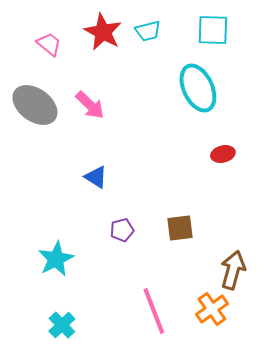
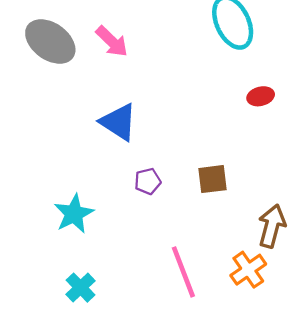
blue triangle: (96, 177) -> (119, 122), size x1.5

